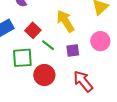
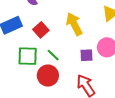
green line: (48, 45) -> (53, 55), moved
purple square: (73, 51) -> (86, 55), moved

